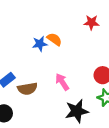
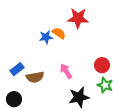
red star: (91, 22) -> (78, 18), moved, size x1.5

